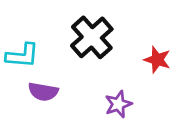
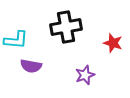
black cross: (92, 37) -> (66, 27), turned 32

